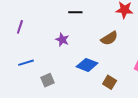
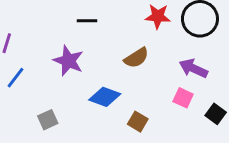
purple star: (62, 40) -> (68, 61), size x1.5
blue line: (26, 63) -> (15, 78), moved, turned -35

